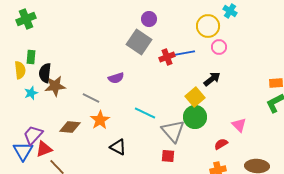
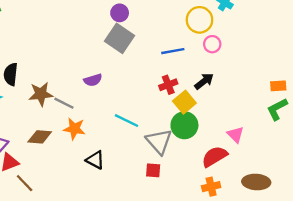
purple circle: (149, 19) -> (120, 13), moved
red cross: (167, 57) -> (168, 85), moved
brown star: (55, 86) -> (41, 94), moved
orange star: (100, 120) -> (74, 129), turned -30
red semicircle: (221, 144) -> (215, 157), size x1.6

